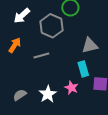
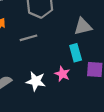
white star: (48, 94) -> (36, 81), turned -30

